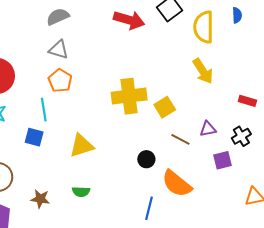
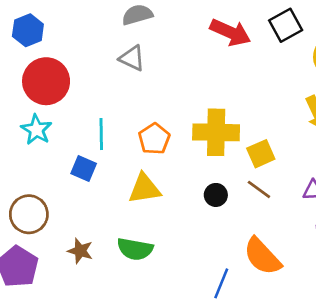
orange pentagon: (60, 81) -> (154, 139), moved
brown line: (180, 139) -> (259, 189), moved
black circle: (146, 159) -> (216, 195), moved
green semicircle: (81, 192) -> (135, 249), size x1.5

